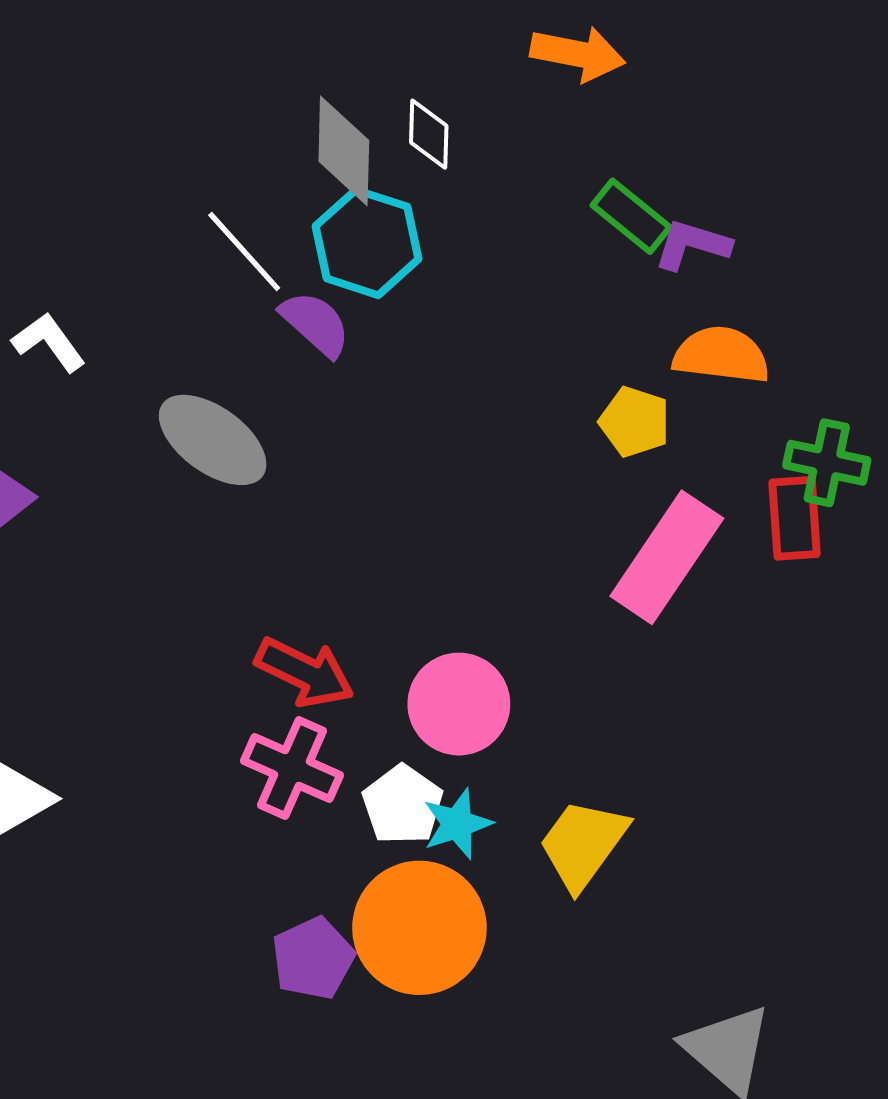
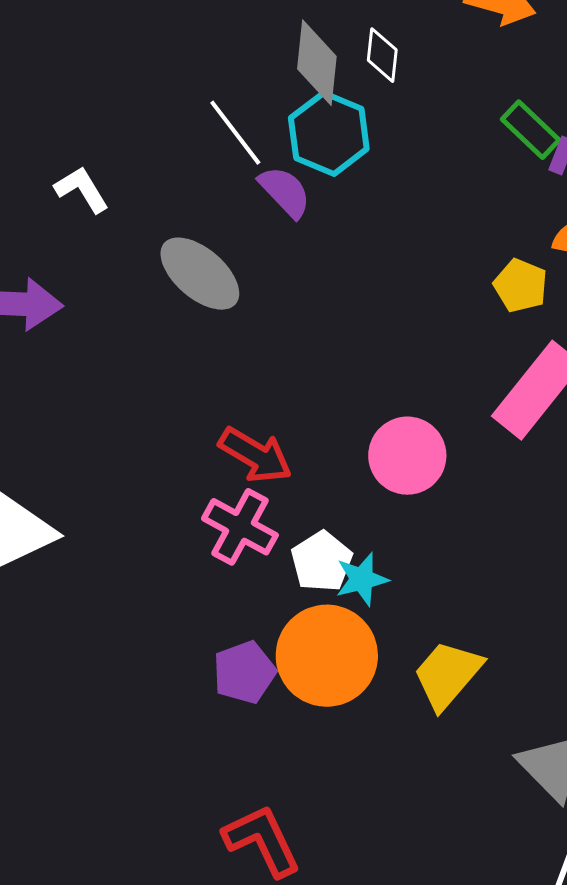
pink circle: (459, 704) -> (407, 456), moved
yellow trapezoid: (583, 844) -> (447, 675), moved

